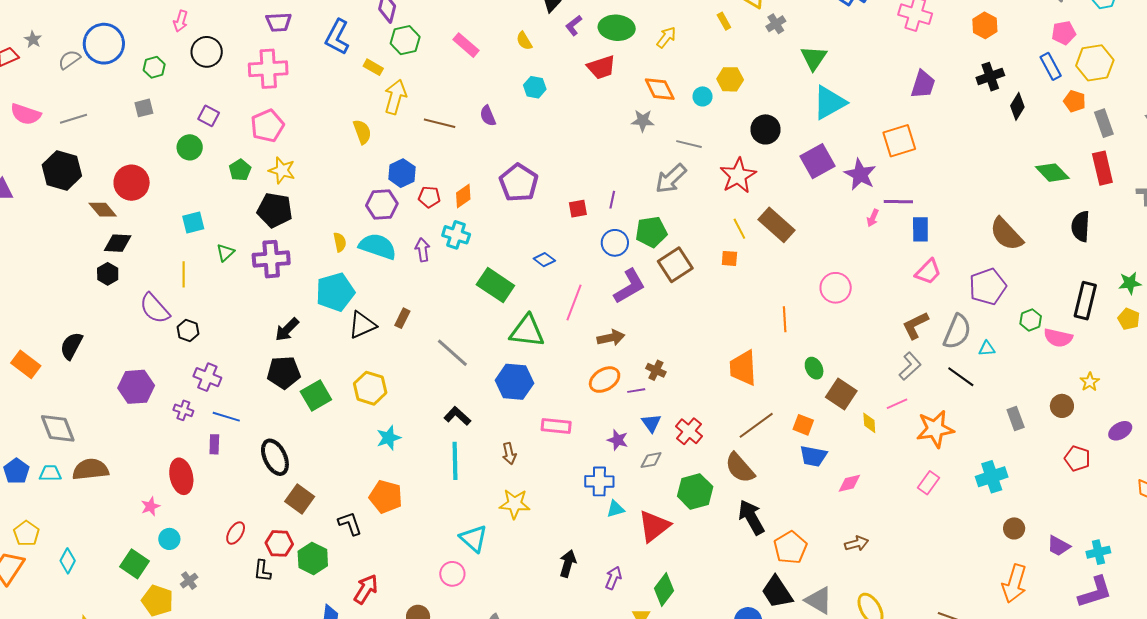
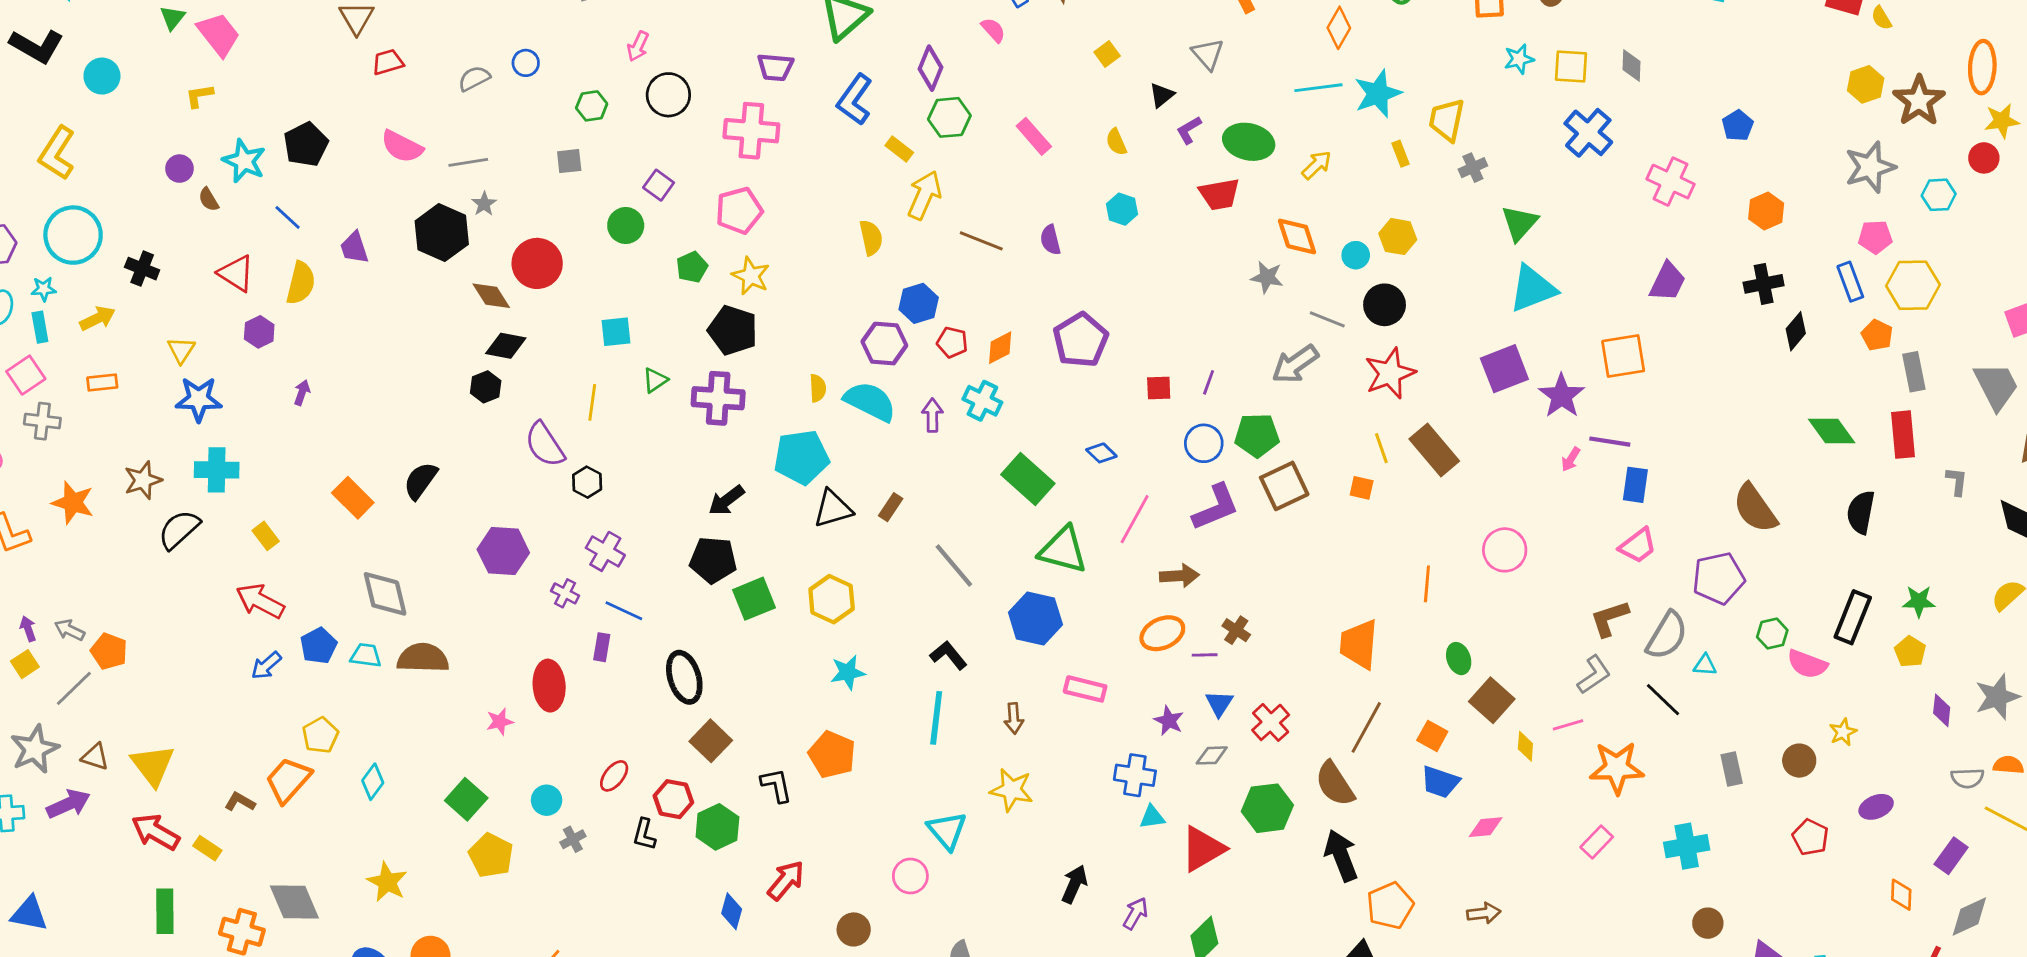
gray star: (33, 39) -> (484, 204), moved
blue circle: (104, 44) -> (526, 63), size x0.5
black circle: (765, 129) -> (1385, 305), moved
brown line: (756, 425) -> (1366, 727), turned -33
cyan circle: (169, 539) -> (547, 800), moved
gray cross: (189, 581) -> (573, 839), moved

